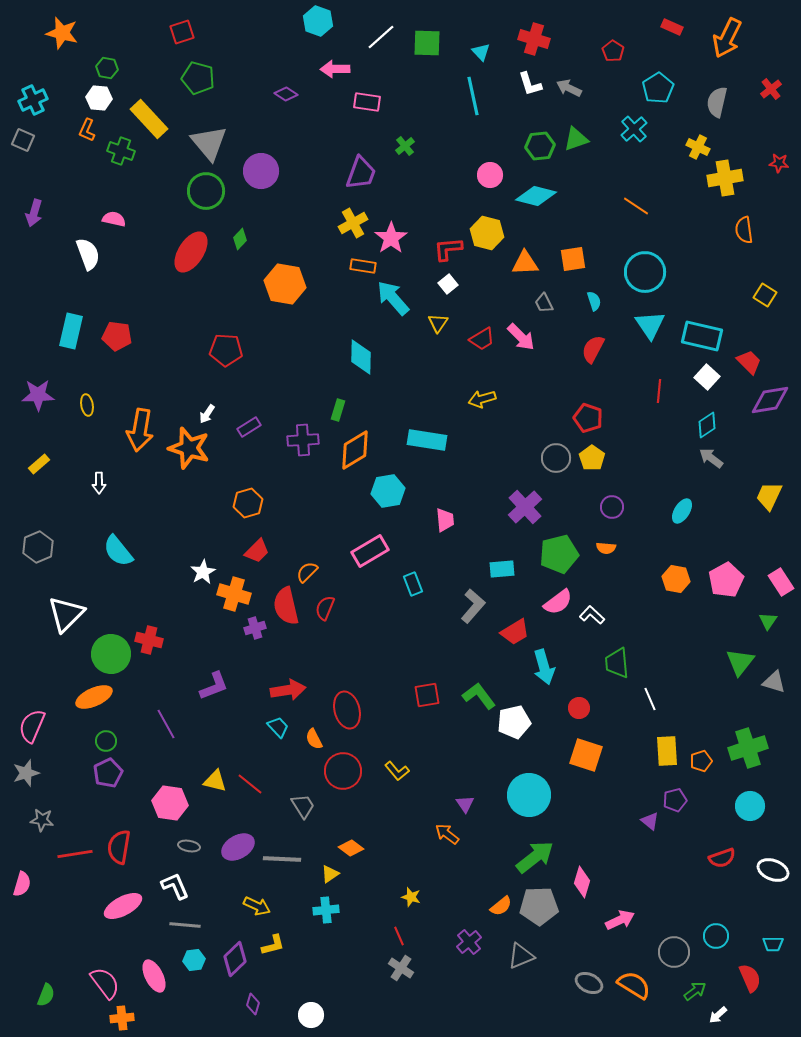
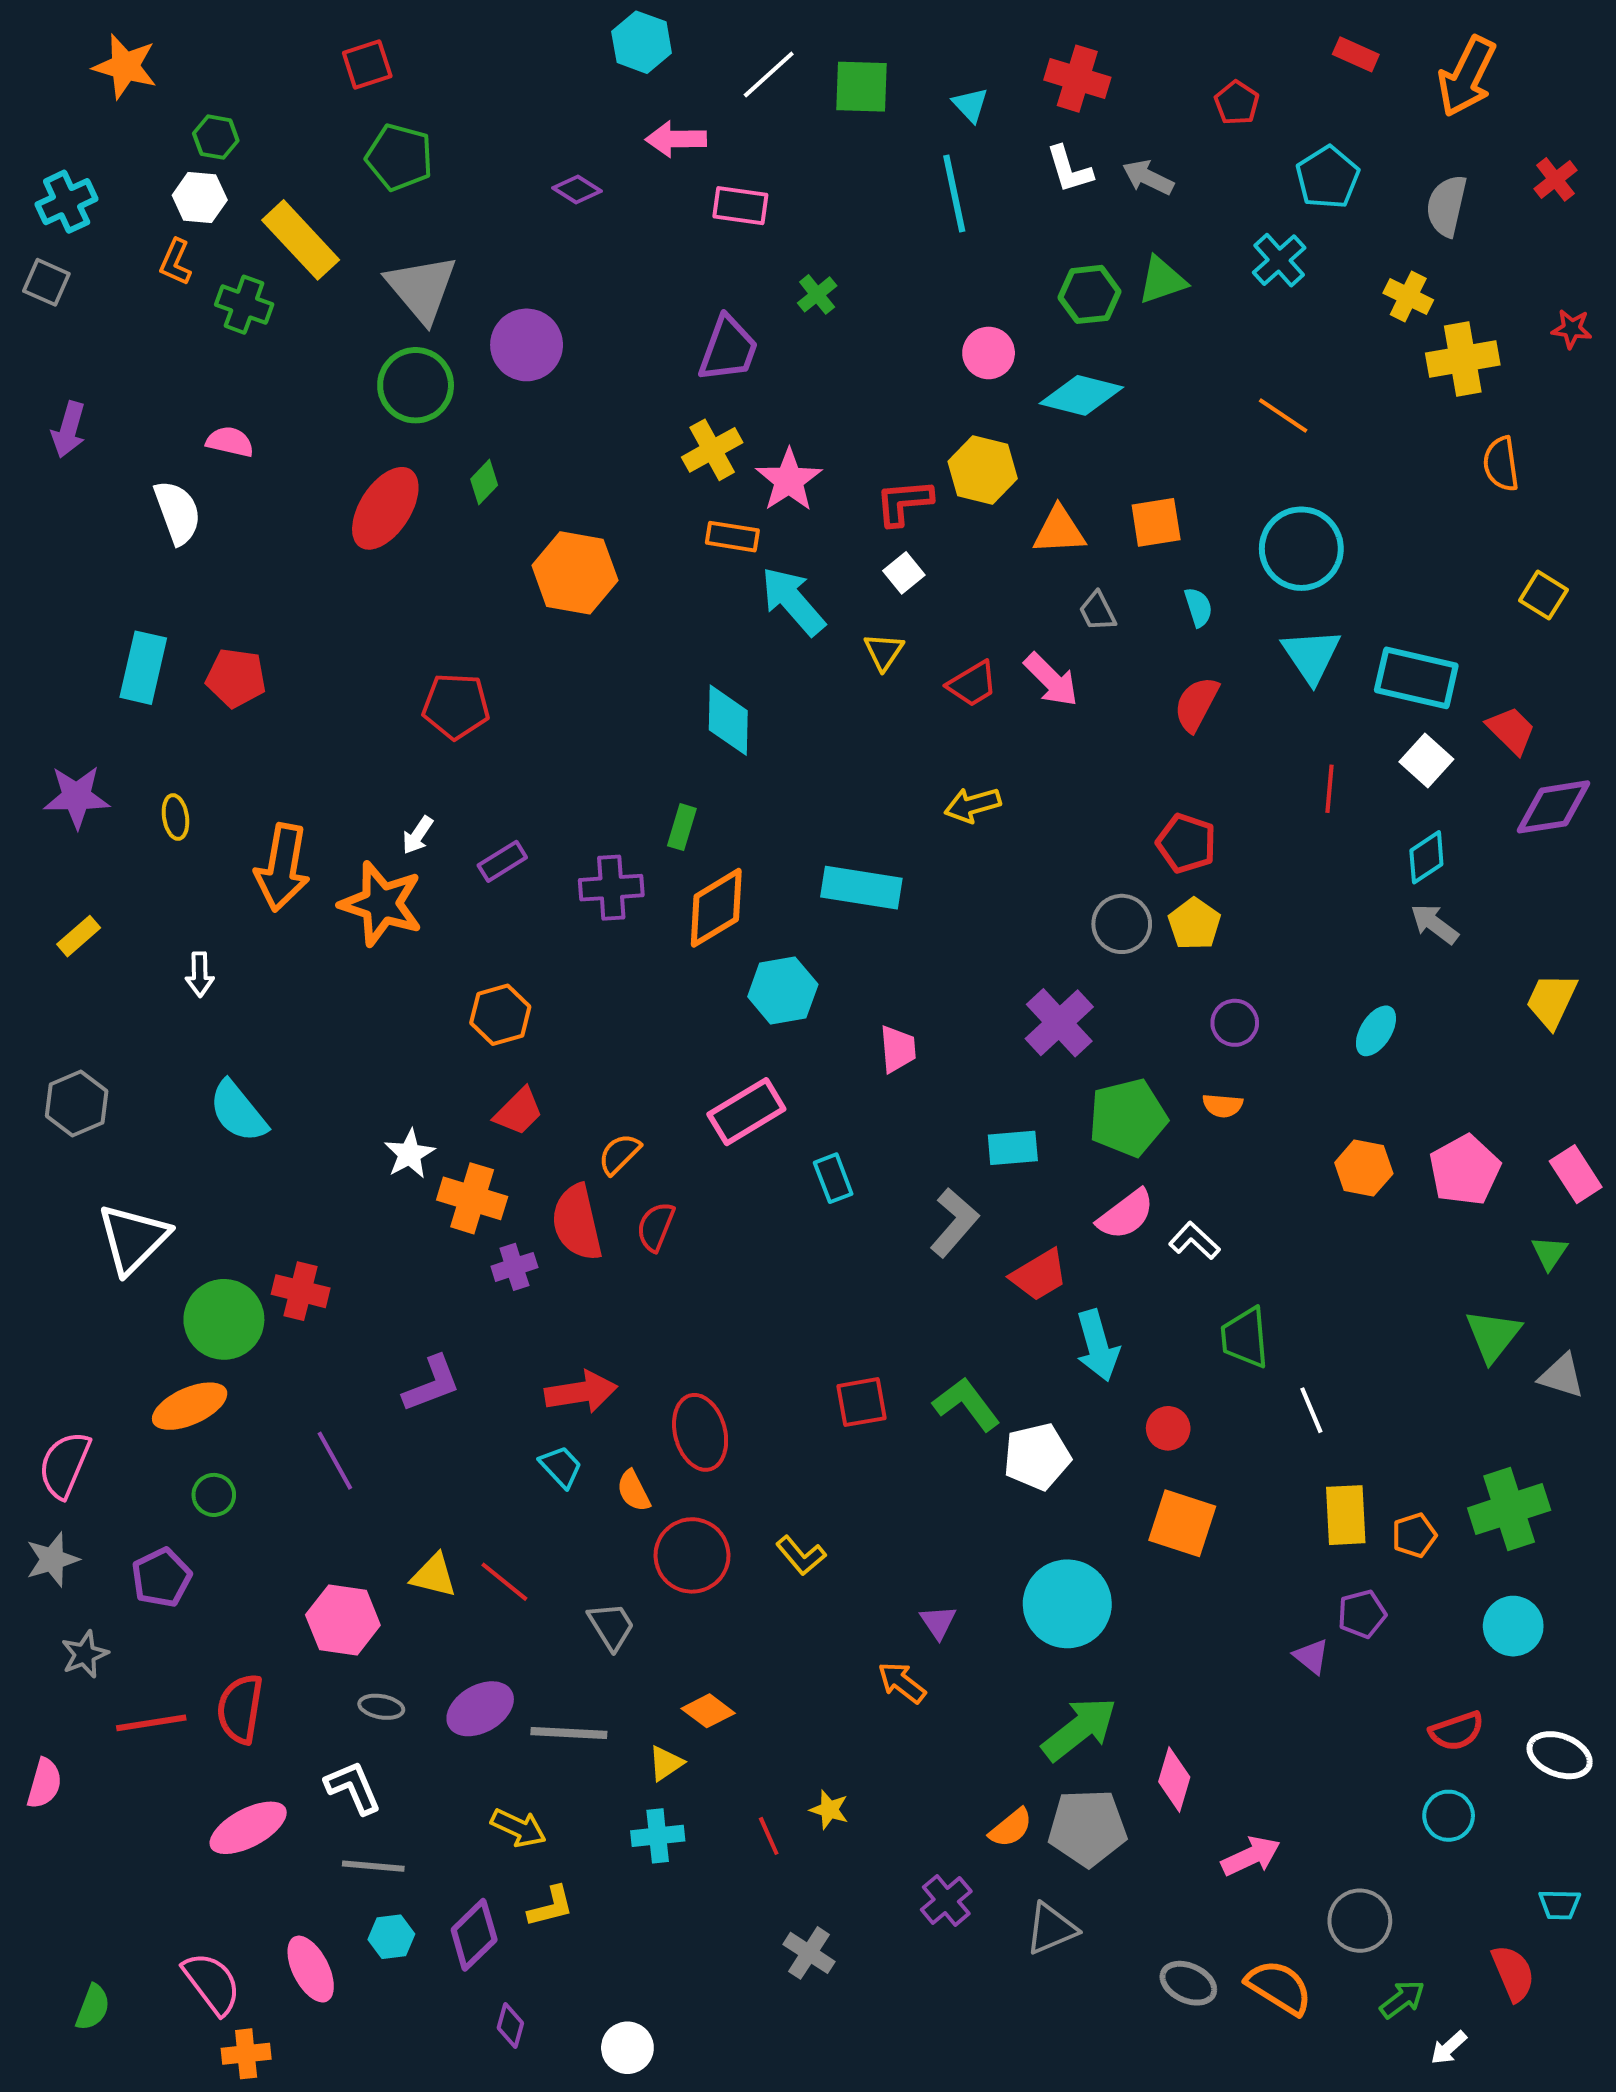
purple pentagon: (108, 773) -> (161, 1578), moved
gray star: (42, 820) -> (85, 1654), turned -30
red line: (399, 936) -> (769, 1836), moved
cyan circle: (716, 936) -> (1449, 1816), moved

